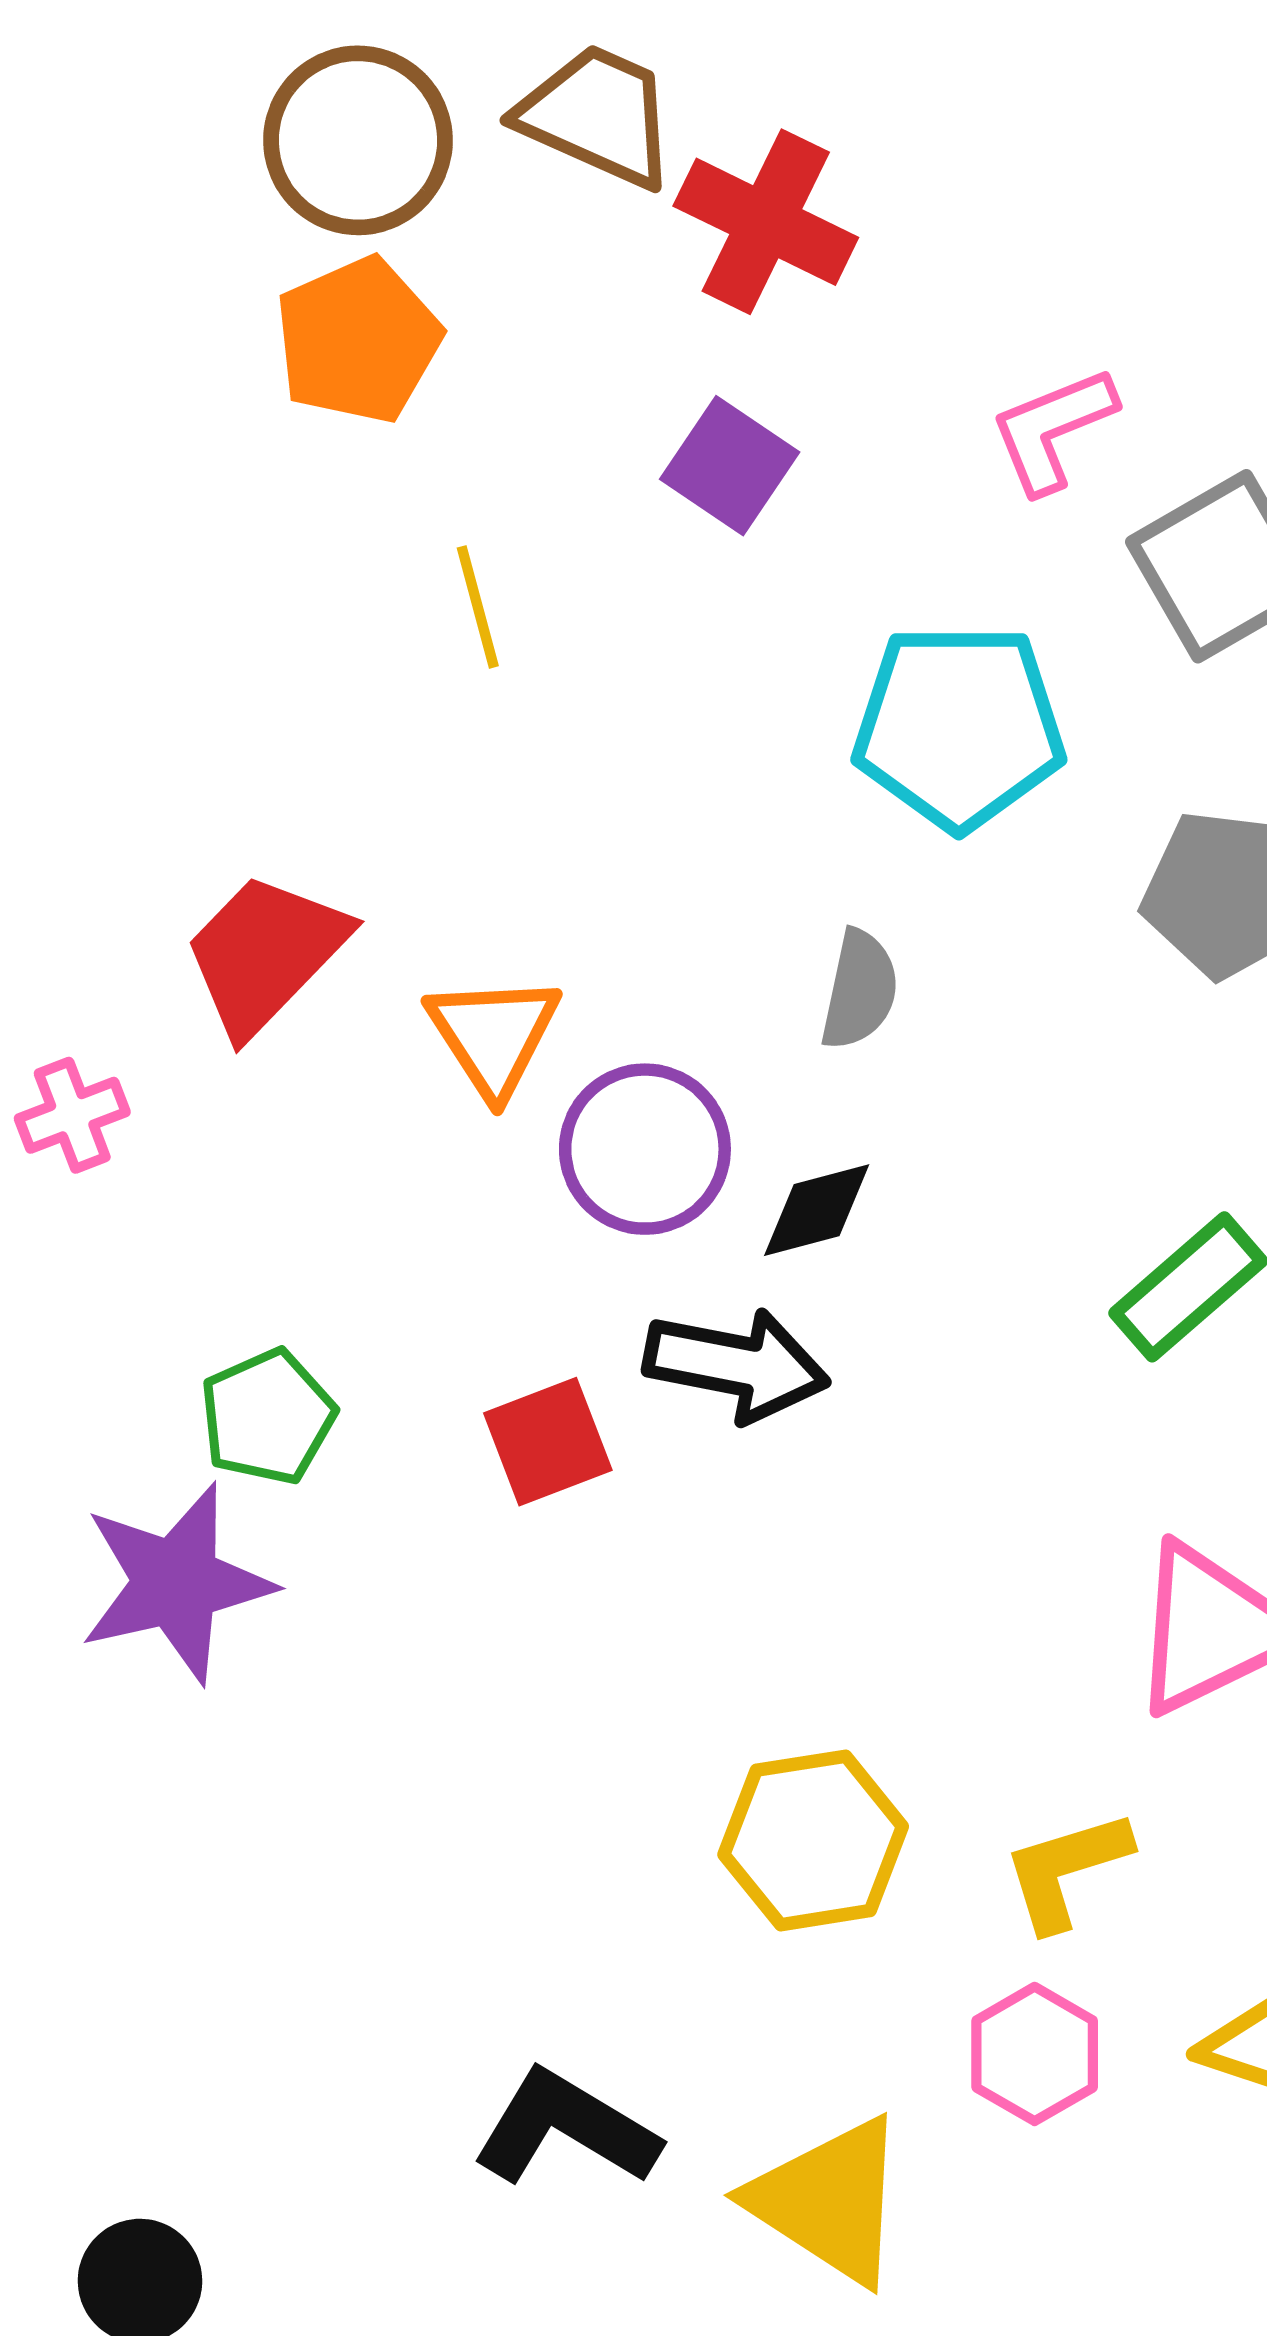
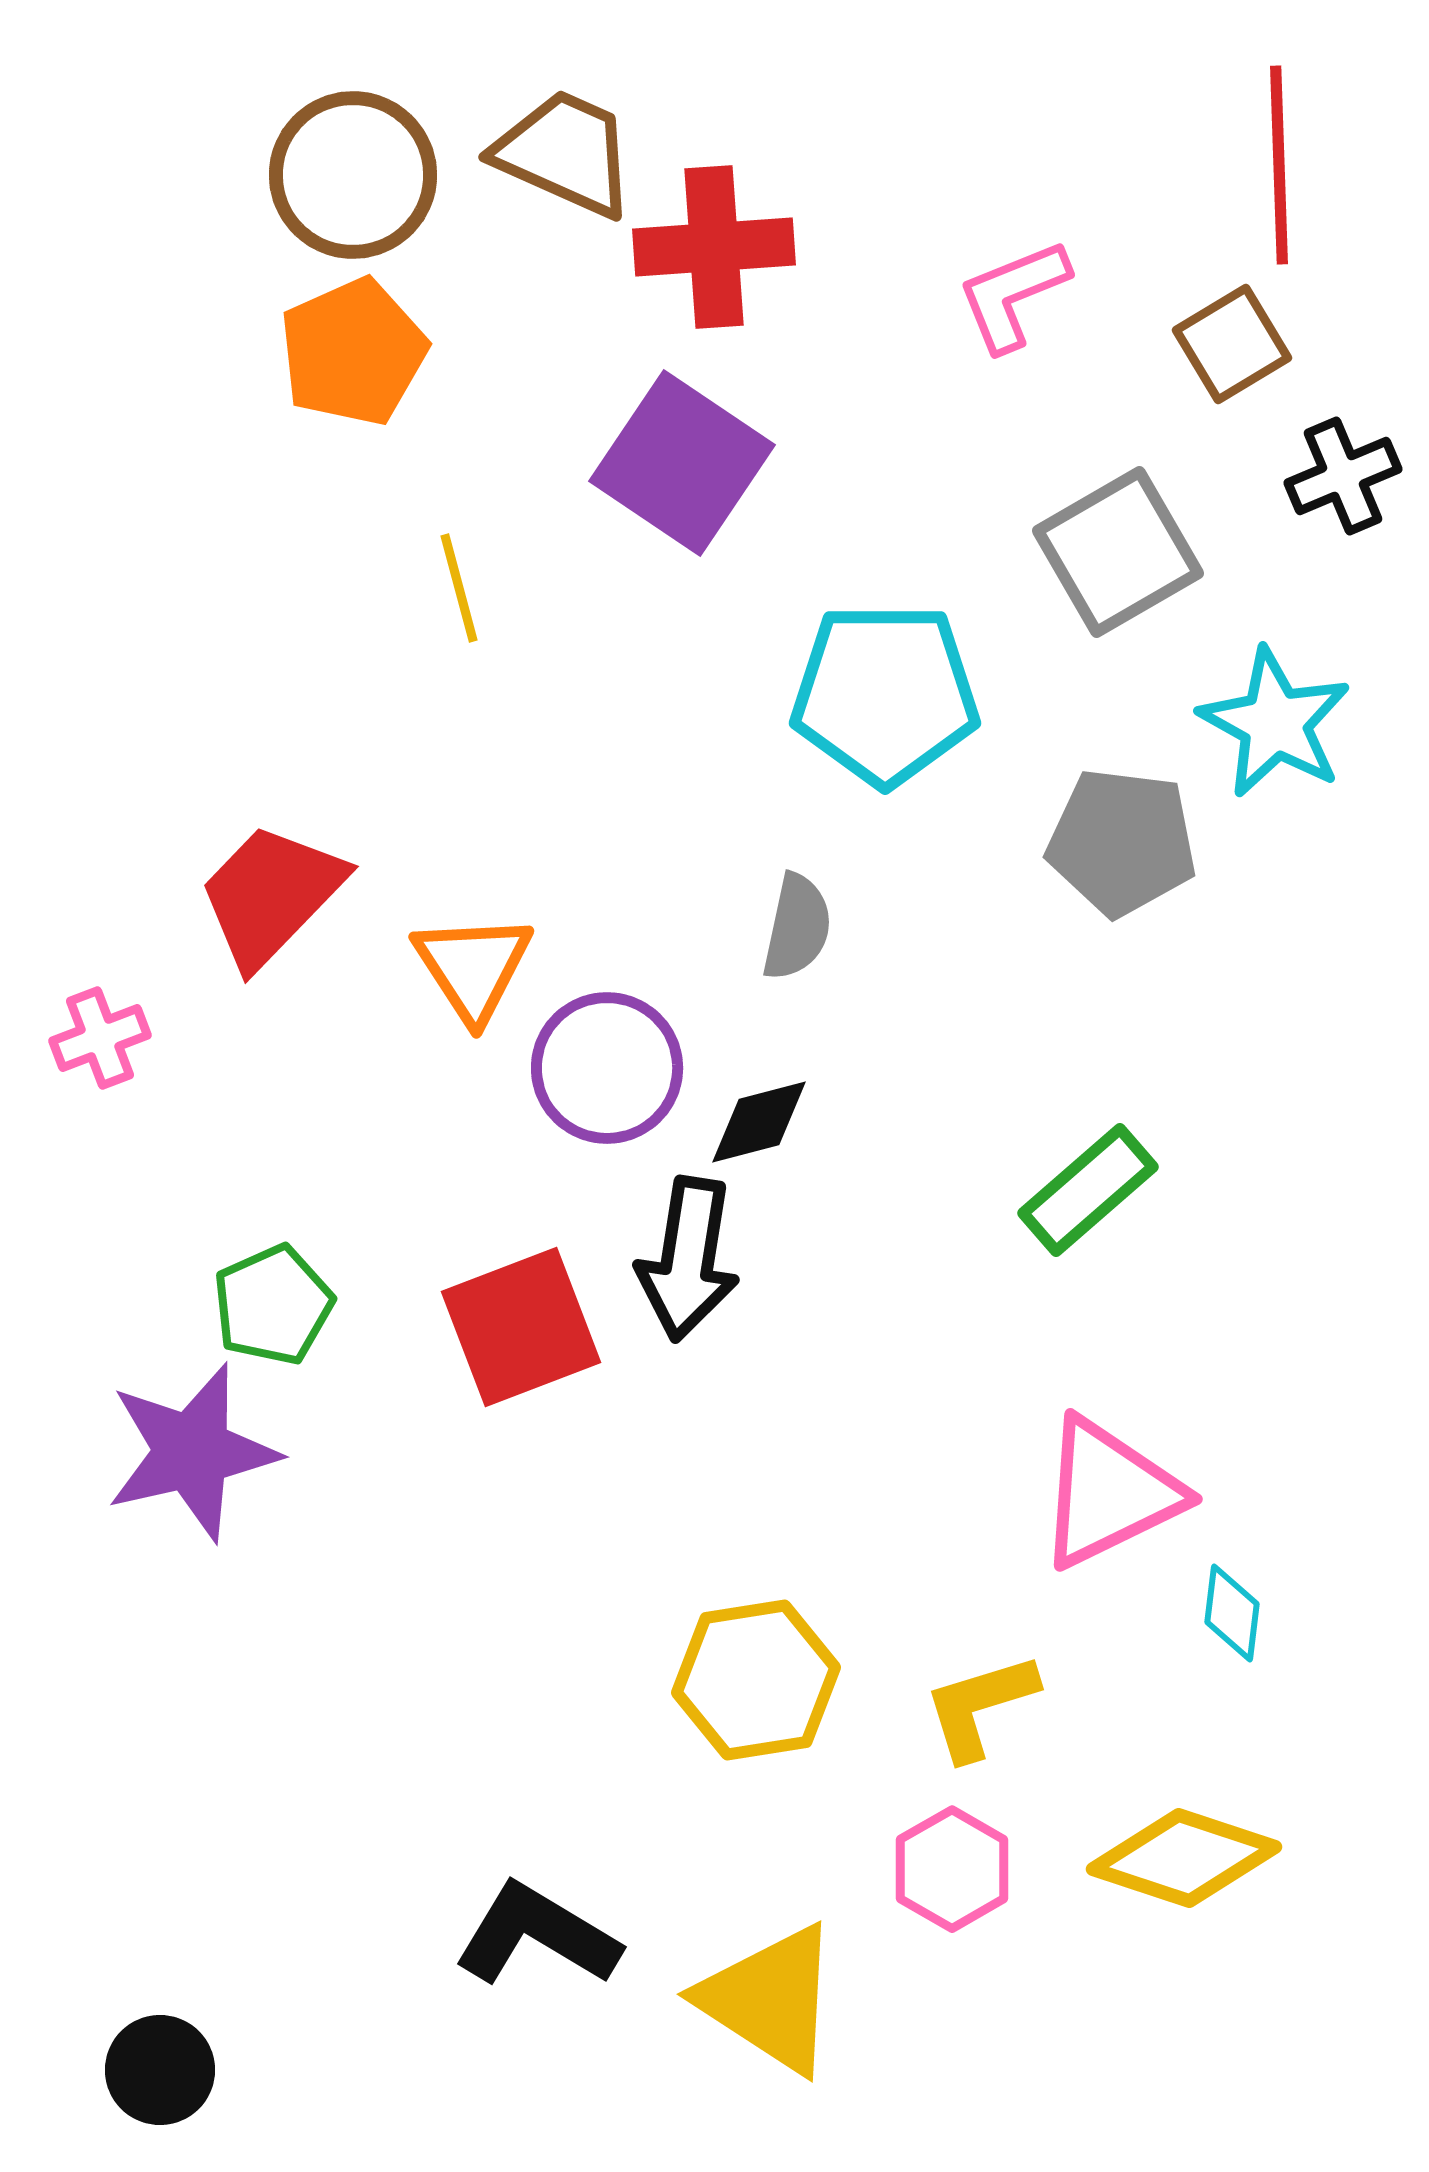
red cross: (766, 222) -> (714, 247), turned -30
pink L-shape: (1053, 430) -> (1013, 295), moved
purple square: (730, 466) -> (682, 463), size x1.5
black arrow: (736, 1365) -> (688, 1259), turned 88
red square: (548, 1442) -> (521, 1327), size x1.4

